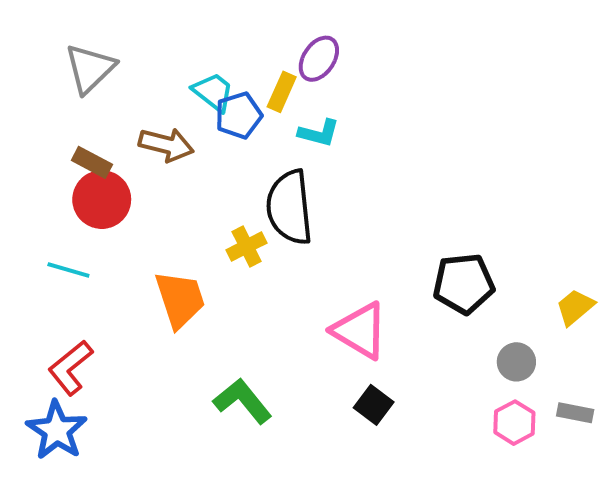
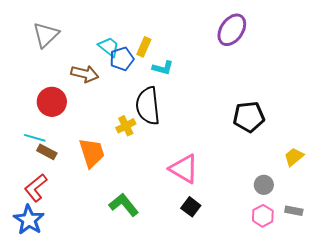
purple ellipse: (319, 59) -> (232, 30), moved, size x1.4
brown rectangle: (92, 162) -> (47, 152), moved
black pentagon: (464, 284) -> (249, 117), moved

